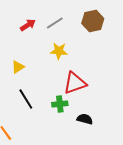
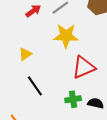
yellow star: (59, 51) -> (66, 36), size x1.4
green cross: (60, 104) -> (73, 99), moved

